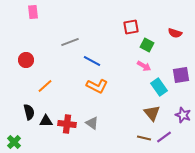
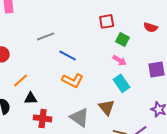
cyan rectangle: (159, 87) -> (122, 83), moved
brown triangle: (152, 113) -> (107, 107), moved
black triangle: (46, 121) -> (31, 98), moved
gray triangle: (92, 123) -> (80, 117), moved, size x1.5

